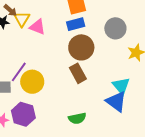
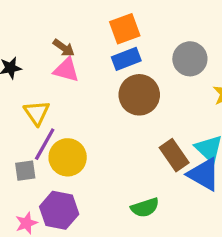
brown arrow: (10, 10) -> (64, 48), moved
yellow triangle: (22, 19) -> (37, 113), moved
brown rectangle: (78, 73) -> (174, 155), moved

